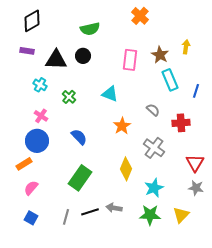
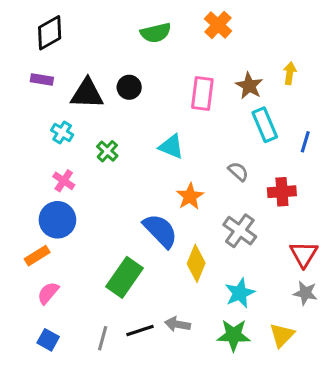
green semicircle: (90, 29) -> (156, 33), moved
blue semicircle: (79, 137) -> (160, 231), moved, size x1.4

